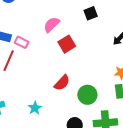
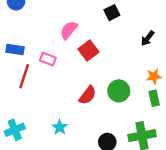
pink rectangle: (22, 42) -> (48, 59), moved
green circle: (87, 95) -> (119, 91), moved

